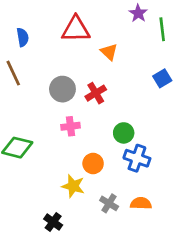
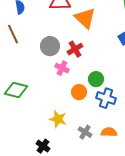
orange triangle: (109, 52) -> (85, 18), size x1.6
pink cross: (70, 126) -> (62, 68), moved, turned 32
orange circle: (93, 163) -> (79, 92), moved

